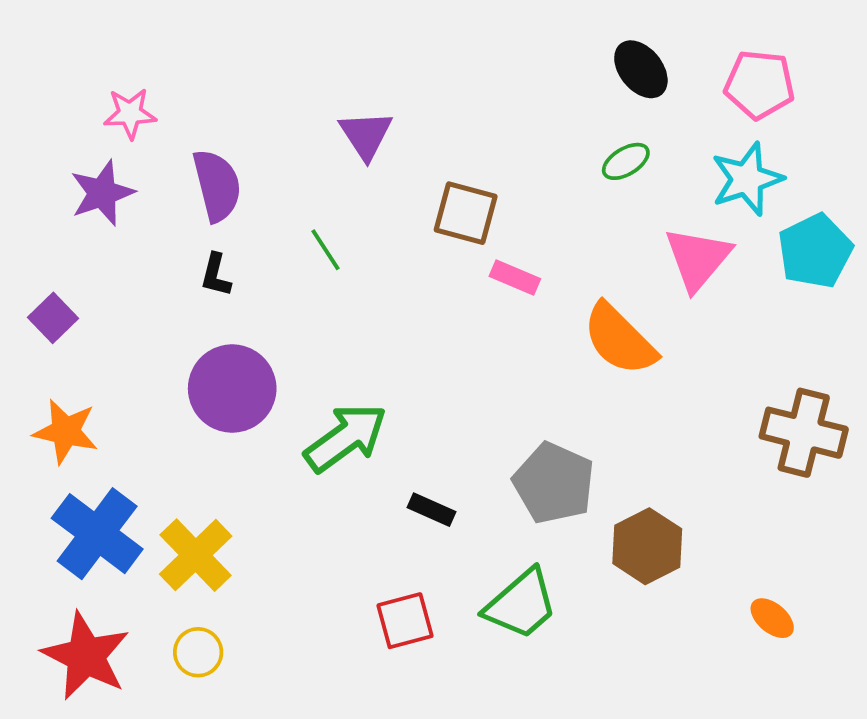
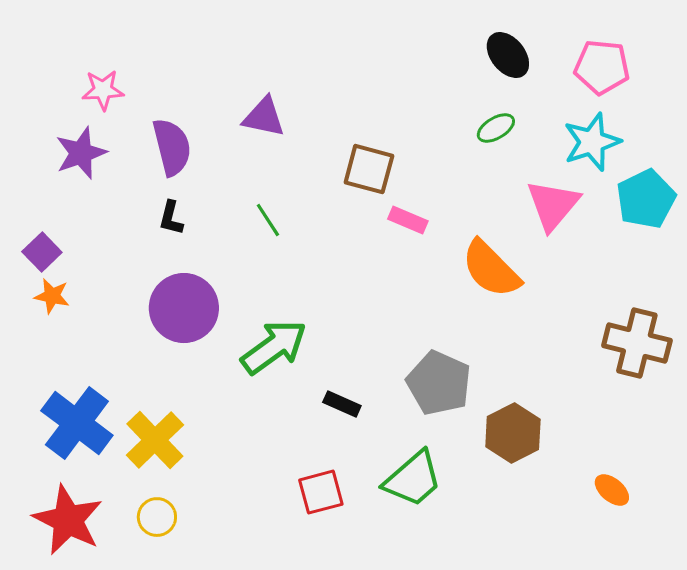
purple triangle: (366, 135) -> (264, 117), moved, turned -45
green line: (326, 250) -> (268, 220), moved
orange star: (66, 431) -> (52, 296), moved, size x0.7

